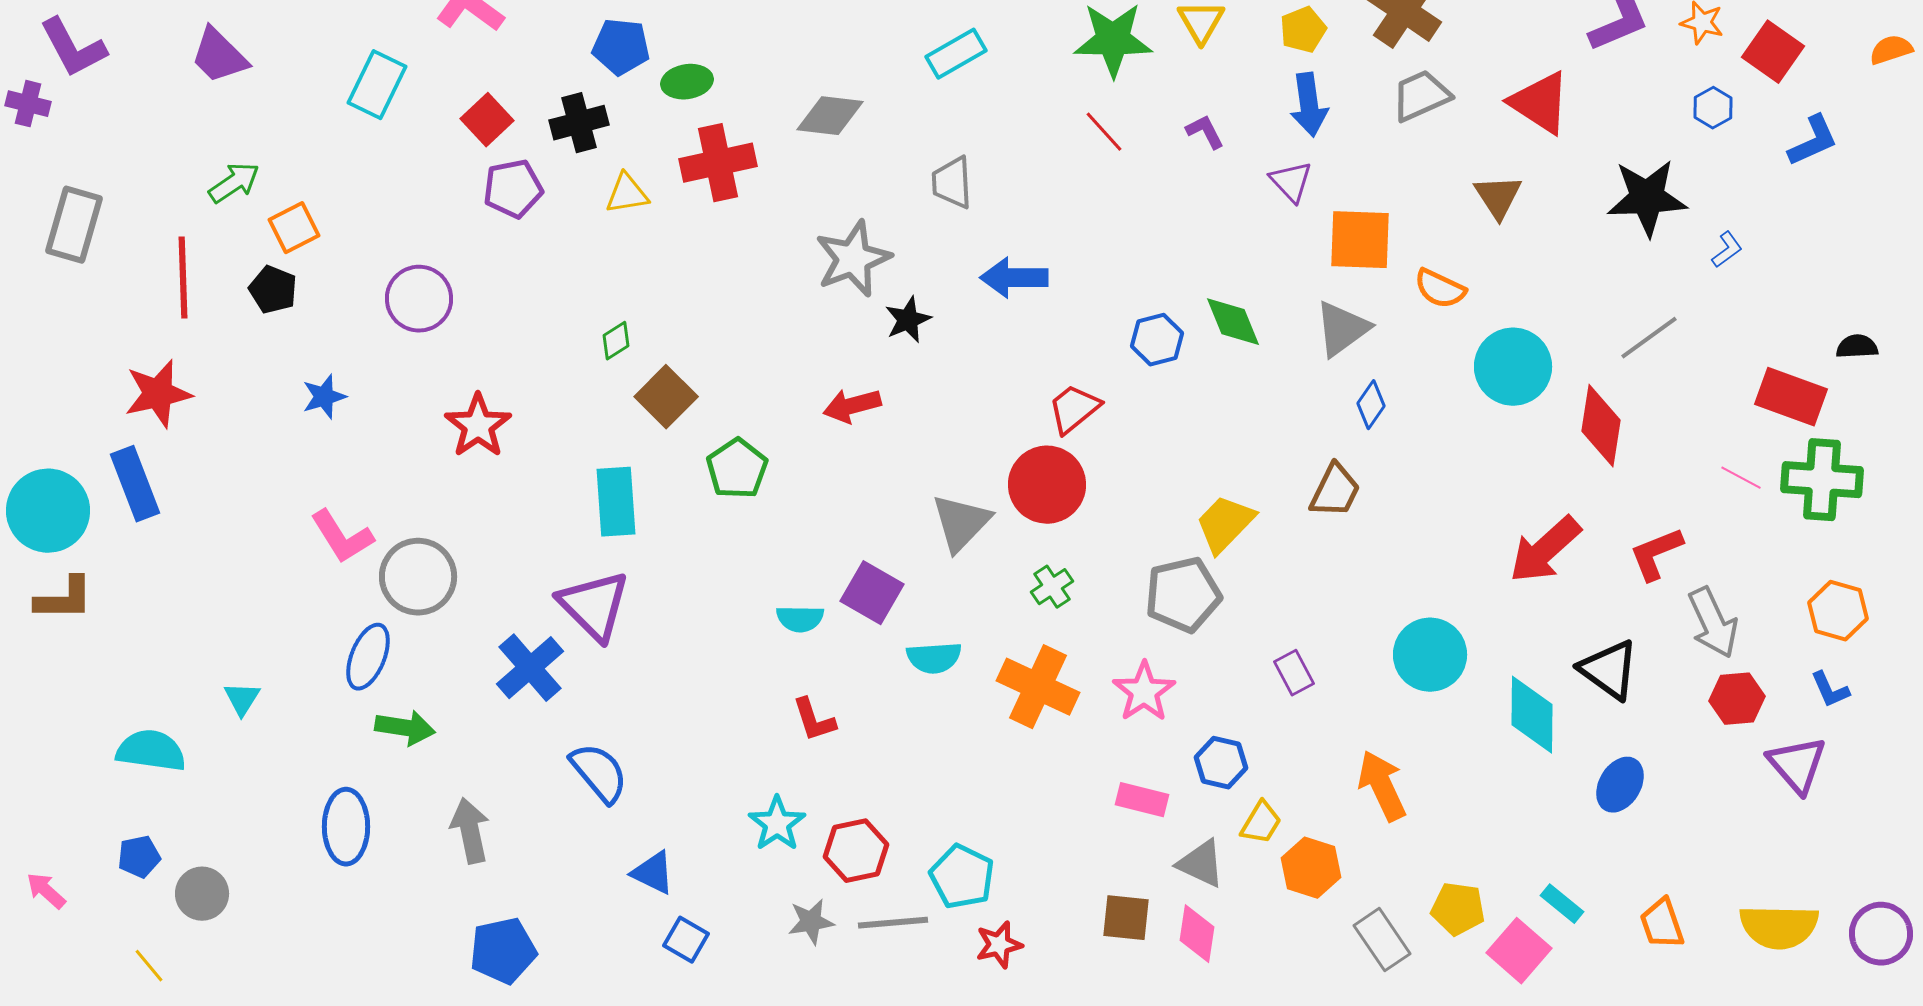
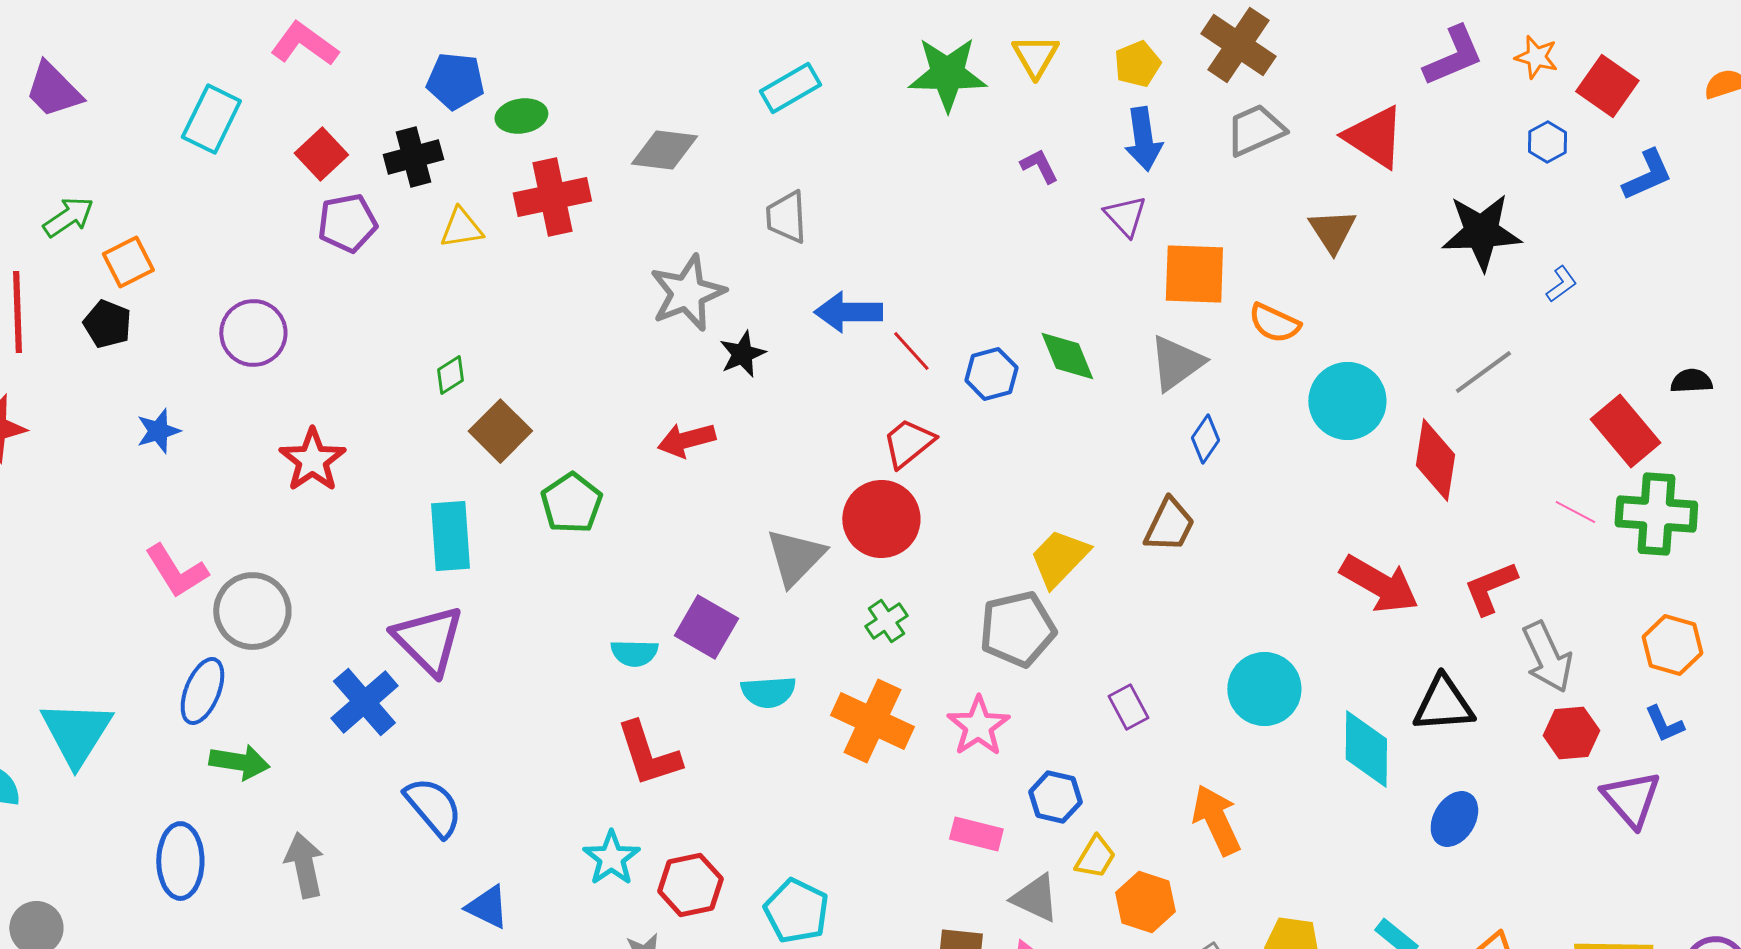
red line: (1104, 132) -> (911, 351), moved
red rectangle: (1791, 397) -> (1625, 431), turned 30
red arrow: (1545, 550) -> (1379, 584), turned -108
black triangle: (1609, 670) -> (1443, 704), turned -40
cyan triangle: (242, 699) -> (76, 733), size x2.0
red L-shape: (814, 720) -> (648, 754), size x1.5

